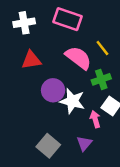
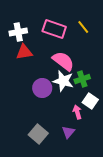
yellow line: (102, 48) -> (83, 27), moved
red triangle: (31, 60) -> (24, 52), moved
white star: (72, 101) -> (63, 81), moved

